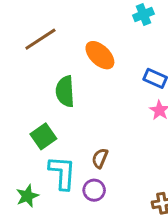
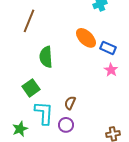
brown line: (40, 39) -> (29, 21), turned -35
orange ellipse: (100, 55) -> (86, 38), moved

